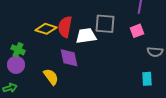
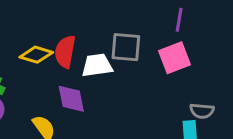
pink square: (137, 31) -> (175, 58), size x1.5
gray semicircle: (155, 52) -> (202, 111), moved

